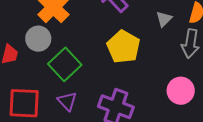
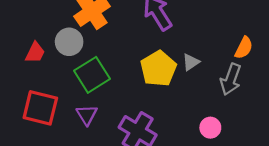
gray triangle: (164, 19) -> (191, 62), moved
pink circle: (181, 91) -> (210, 128), size x0.7

